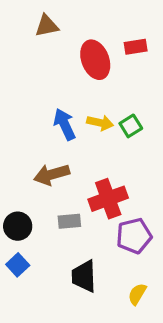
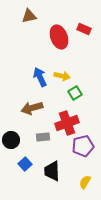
red rectangle: (136, 47) -> (84, 29), turned 32
green square: (131, 126) -> (75, 93), moved
blue square: (18, 265) -> (25, 164), moved

